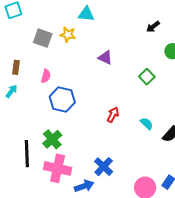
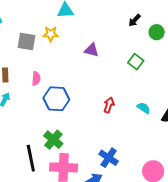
black arrow: (153, 27) -> (135, 20), moved

